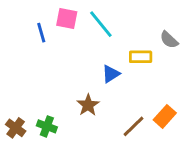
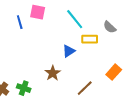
cyan line: (101, 24) -> (75, 19), moved
orange rectangle: (165, 116) -> (114, 72), moved

